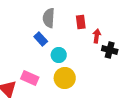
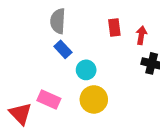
gray semicircle: (49, 18) -> (58, 21), moved
red arrow: (97, 36) -> (141, 35), moved

